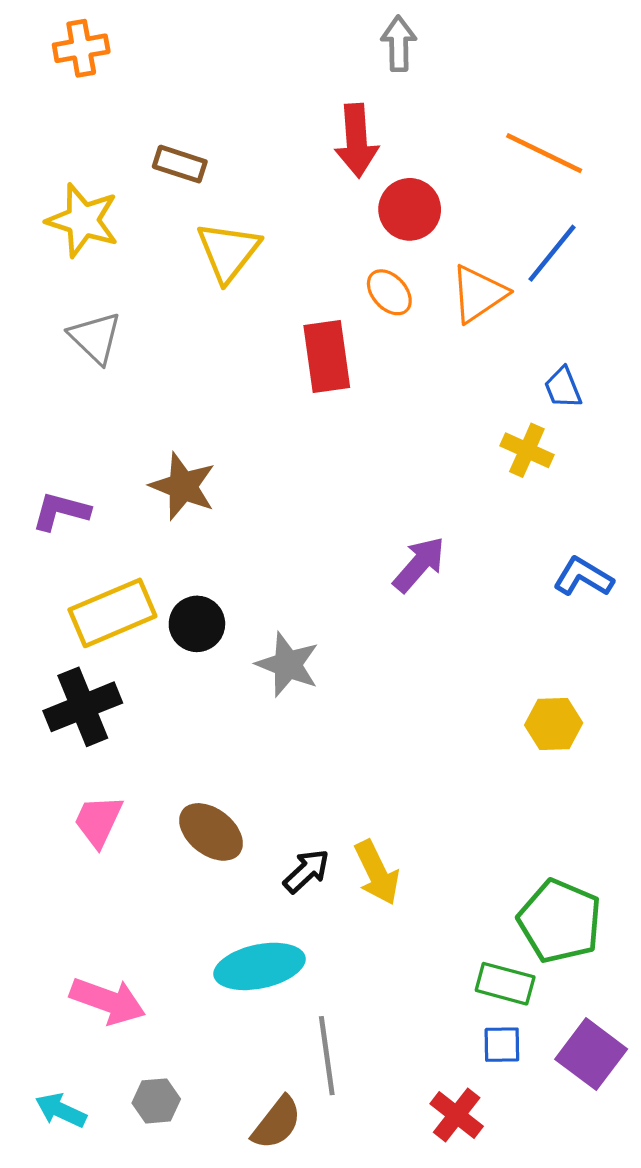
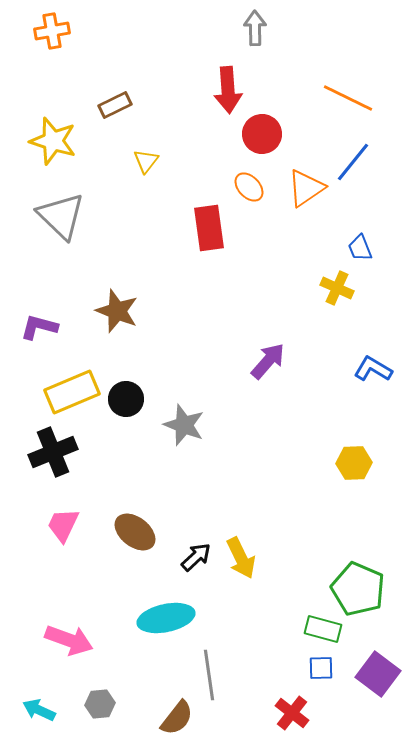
brown rectangle: (180, 164) -> (115, 105), turned -44
yellow triangle: (228, 252) -> (146, 161), size x0.6
gray triangle: (95, 338) -> (61, 216), size x1.4

